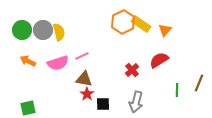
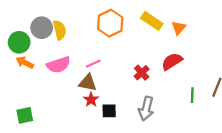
orange hexagon: (123, 22) -> (110, 23), moved
green circle: (22, 30) -> (19, 42), moved
pink line: (82, 56) -> (93, 64), moved

